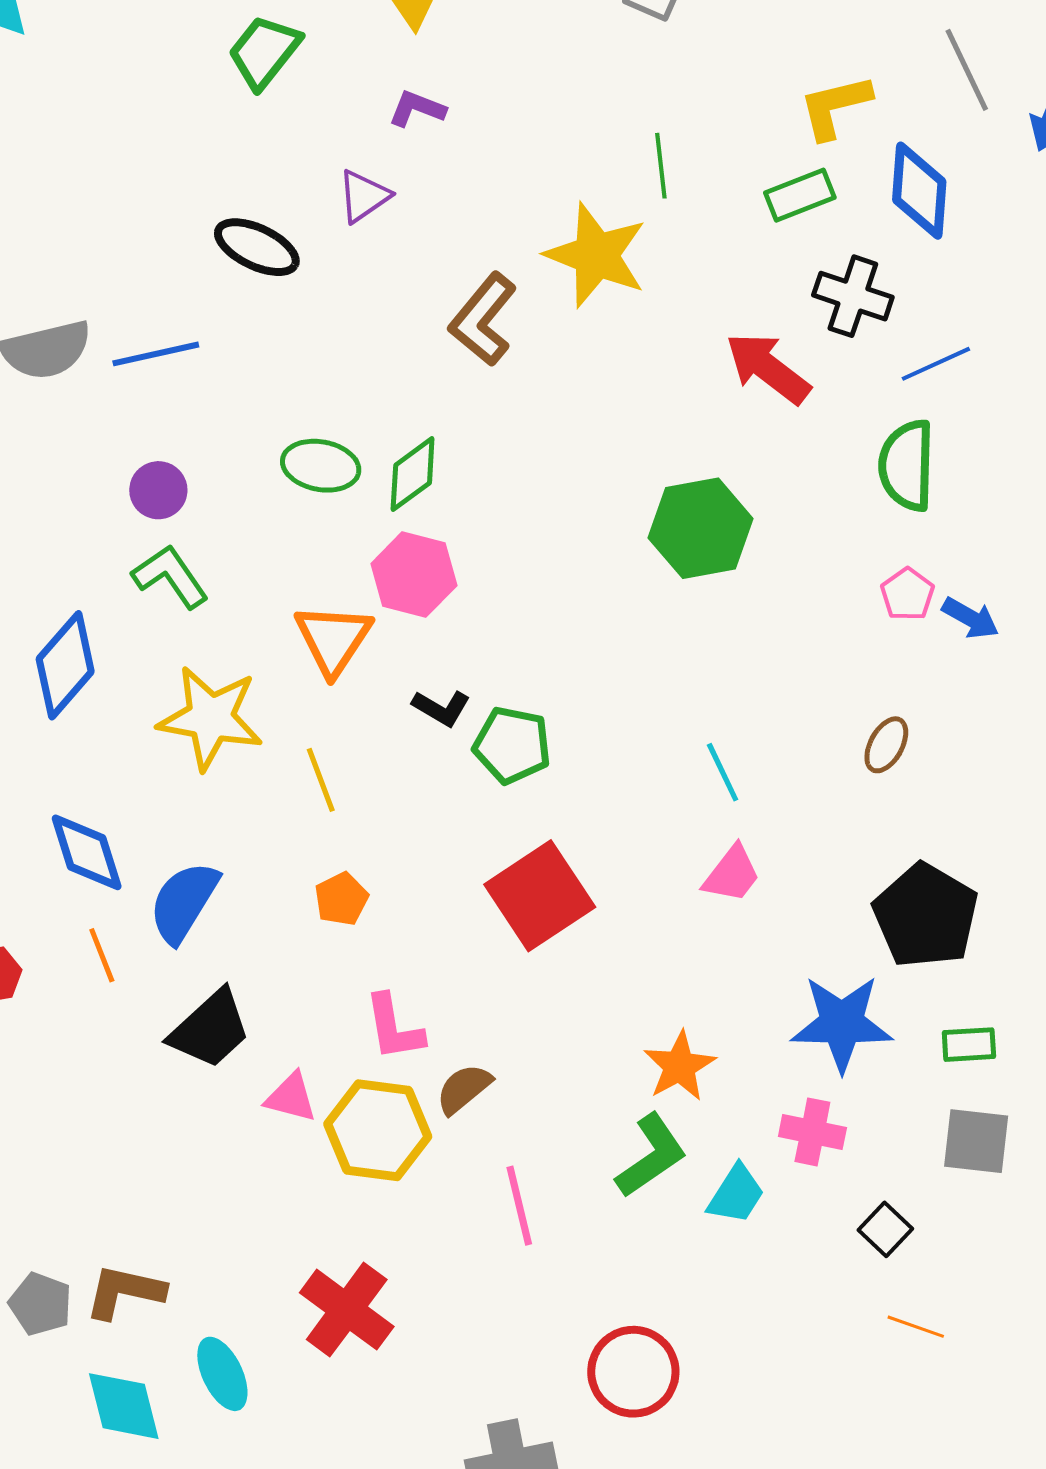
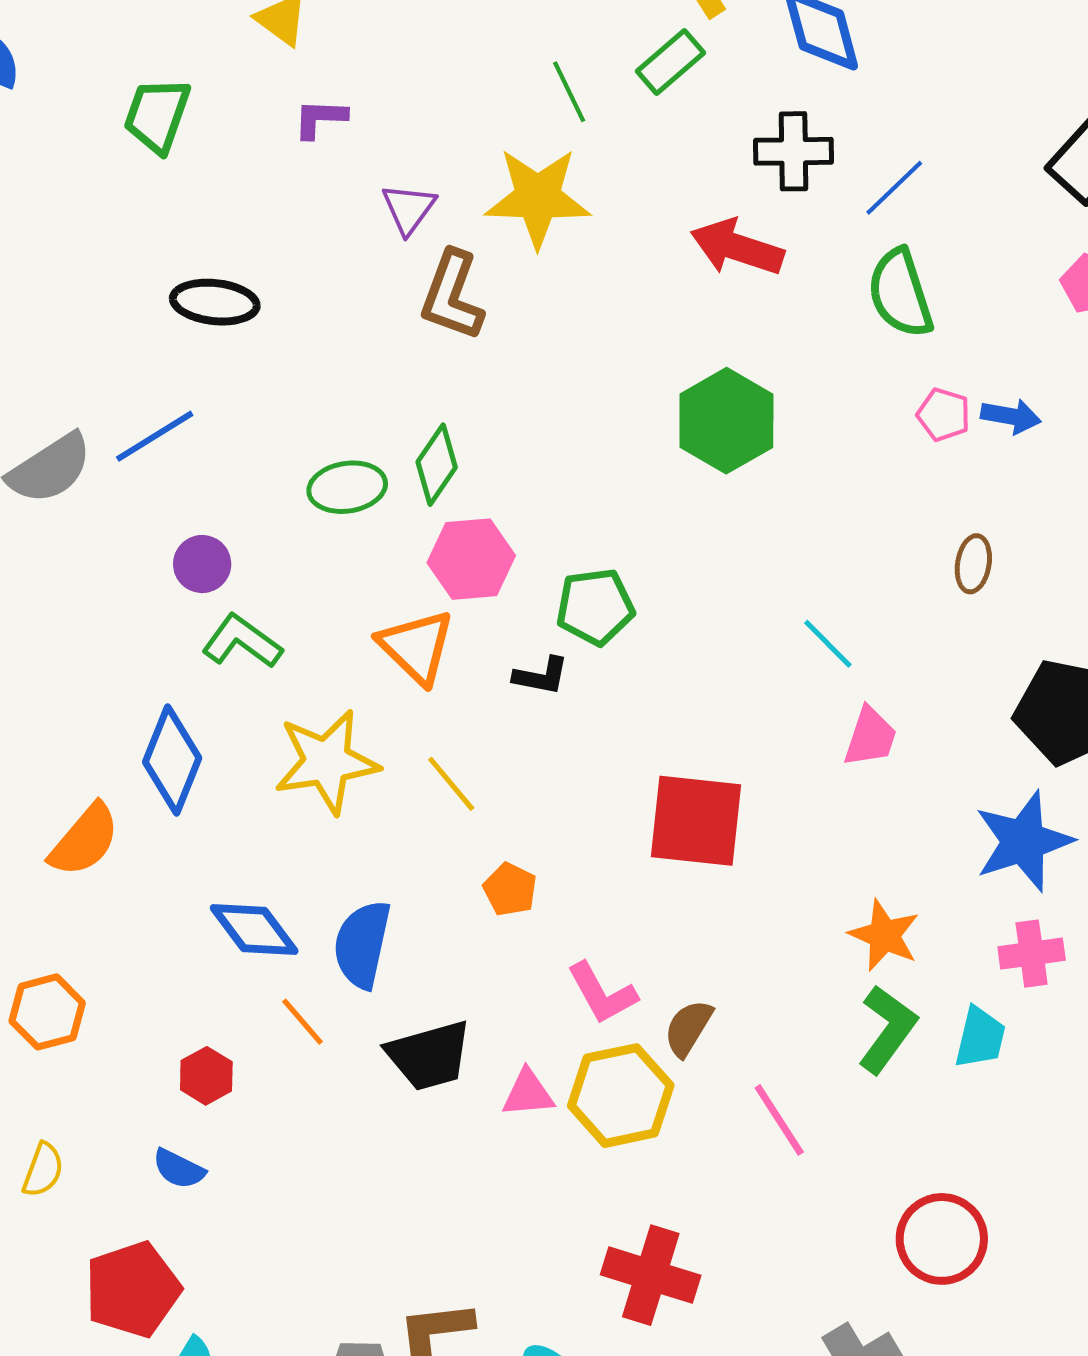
green rectangle: (800, 195) -> (671, 62), moved
purple triangle: (364, 196) -> (409, 209), moved
green pentagon: (512, 745) -> (595, 607), moved
red square: (540, 896) -> (696, 821), turned -31
black trapezoid: (210, 1029) -> (429, 1056), turned 46

